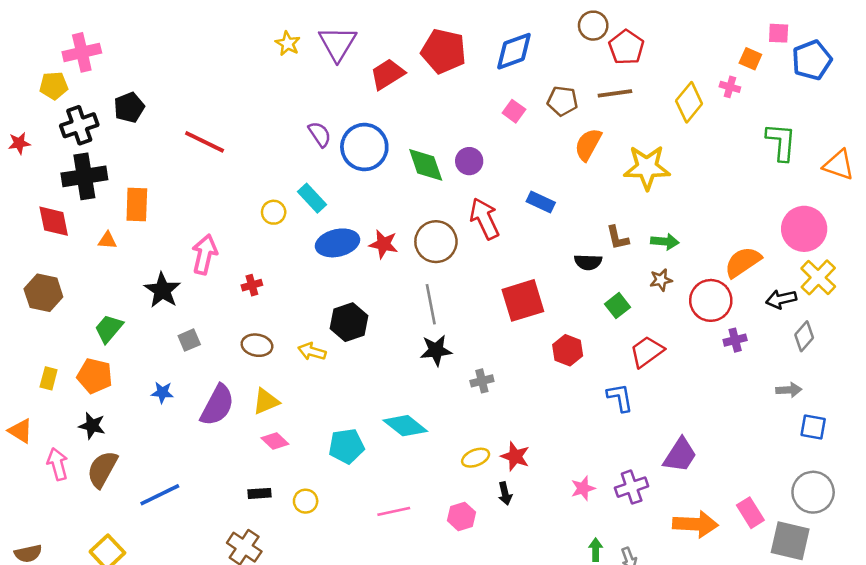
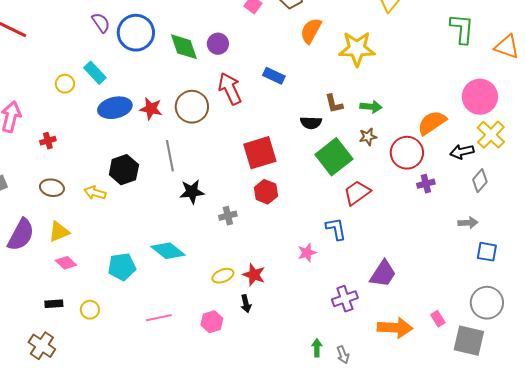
gray line: (431, 304) -> (170, 156), moved
green square: (617, 306) -> (334, 157), size x1.8
red hexagon: (568, 350) -> (266, 192), moved
pink star: (583, 488) -> (307, 253), moved
pink rectangle: (750, 513) -> (438, 319), size x0.7

